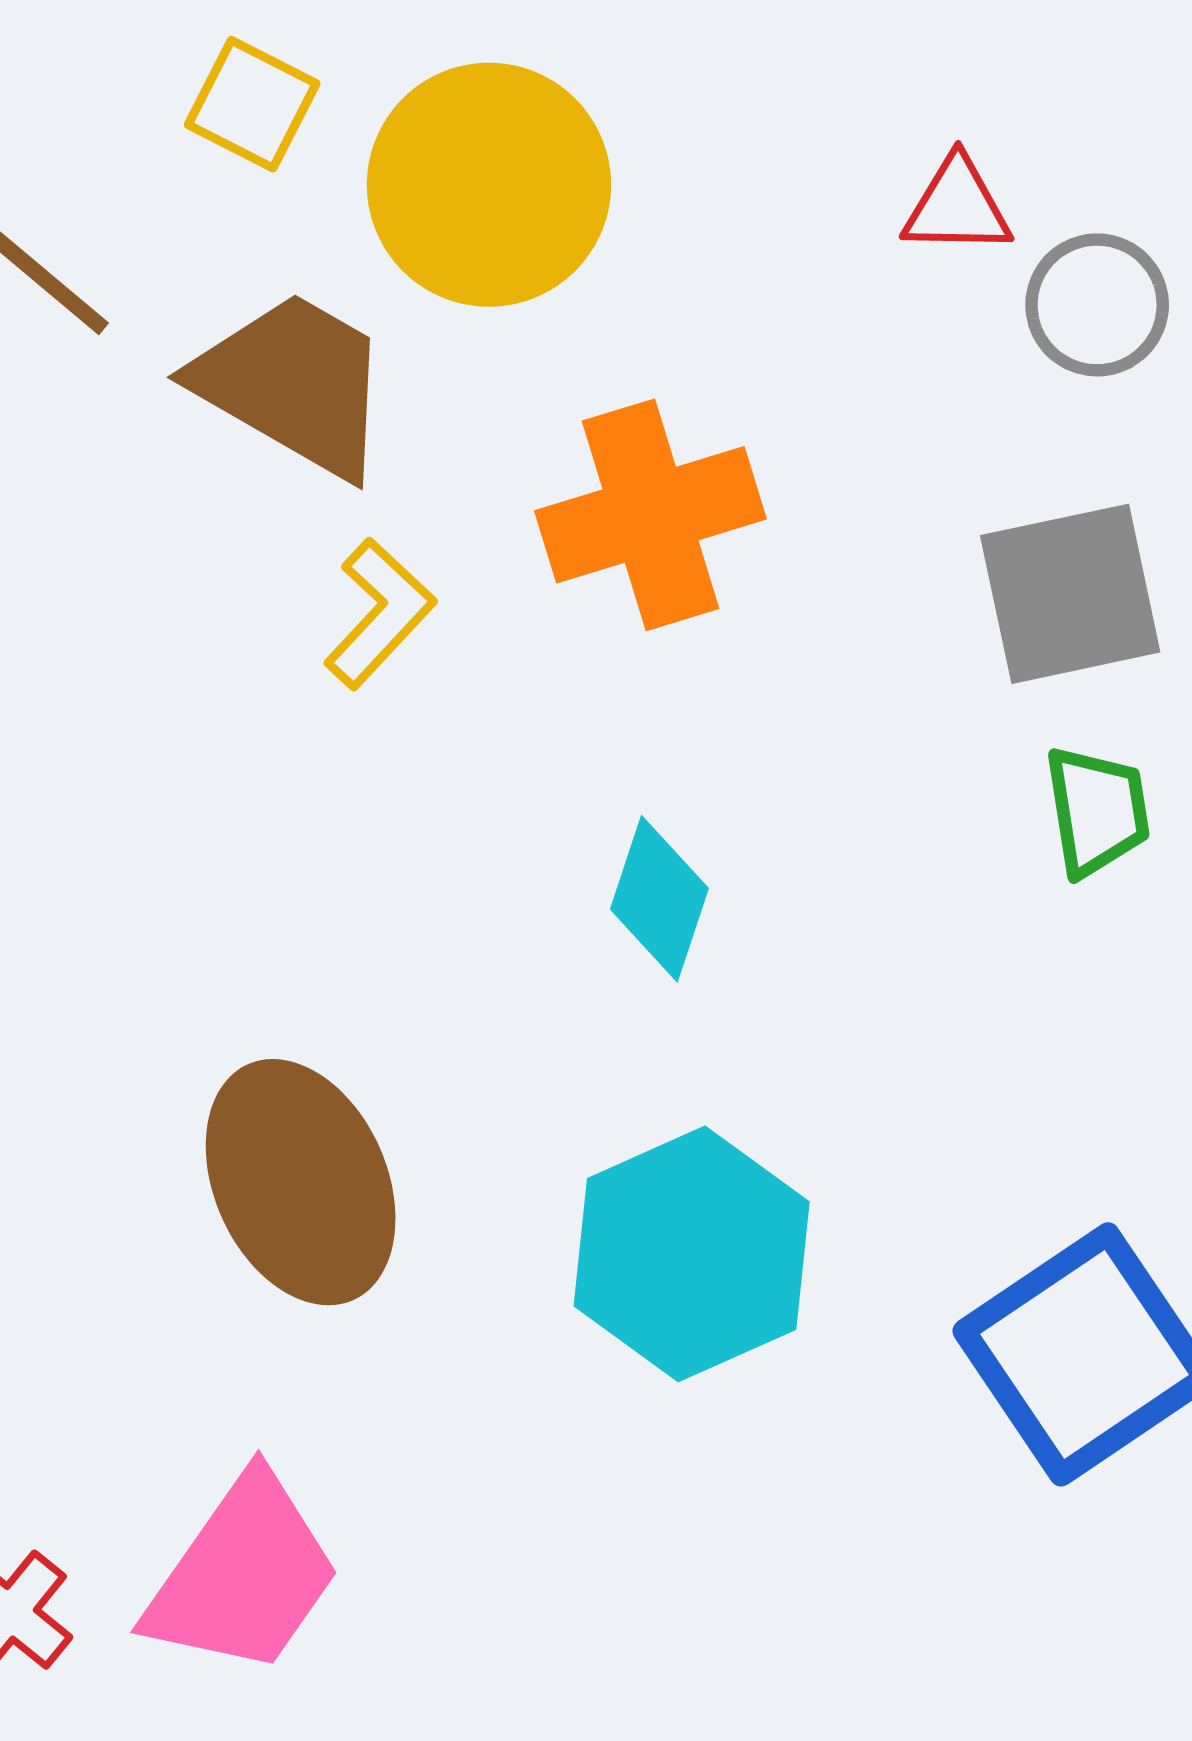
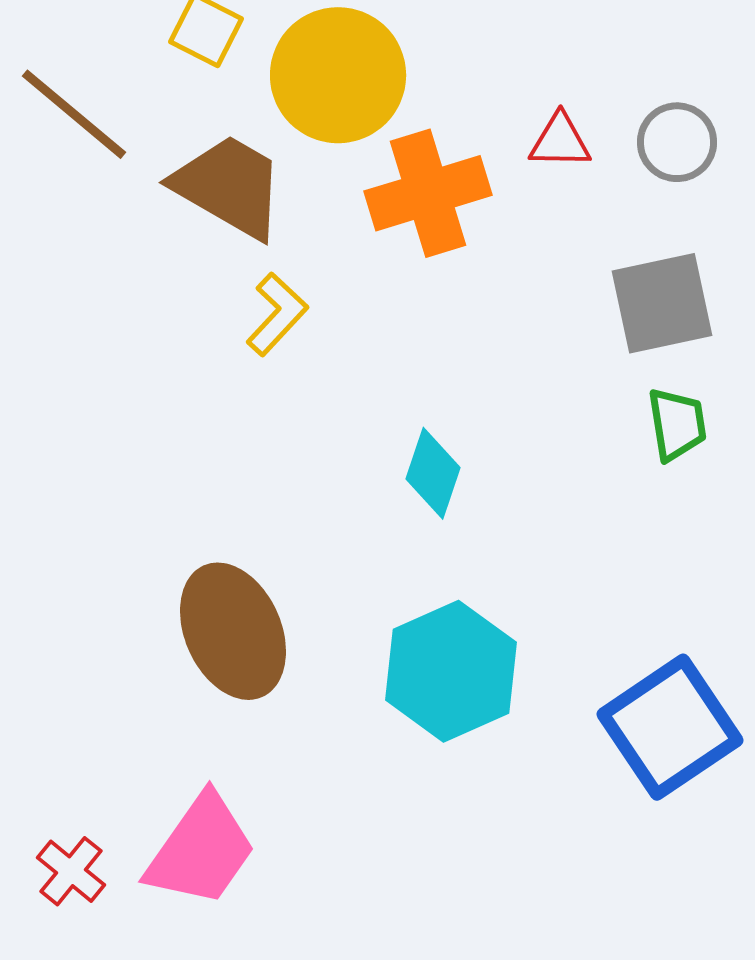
red triangle: (957, 206) -> (560, 141), moved
orange cross: (650, 515) -> (428, 193), moved

